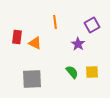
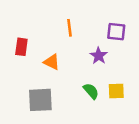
purple square: (92, 25) -> (116, 32), turned 35
orange triangle: (35, 43) -> (52, 62), moved

